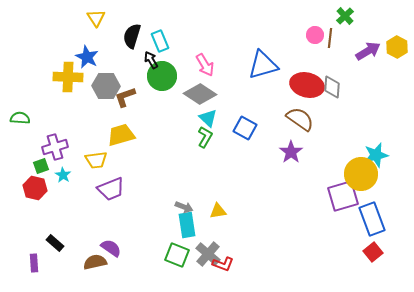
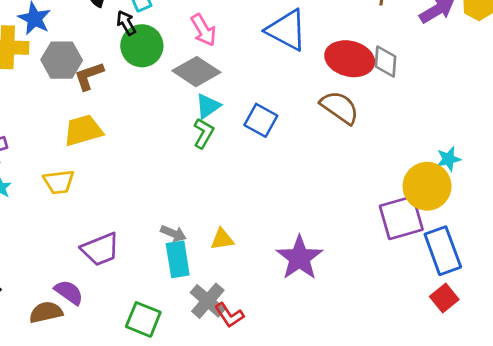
blue triangle: (263, 65) -> (287, 30), turned 44
cyan triangle: (208, 118) -> (208, 106), turned 42
purple star: (291, 152) -> (299, 258), moved, size x1.4
cyan star: (376, 155) -> (449, 159), size x0.7
yellow trapezoid: (96, 160) -> (59, 182), moved
purple trapezoid: (111, 189) -> (100, 249), moved
green square: (177, 255) -> (143, 319), moved
red L-shape: (223, 264) -> (229, 315), turned 35

